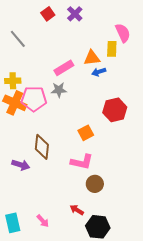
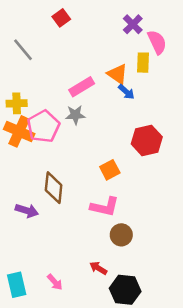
purple cross: (75, 14) -> (133, 24), moved
orange triangle: (92, 58) -> (117, 74), turned 42
blue arrow: (99, 72) -> (126, 92), turned -120
pink pentagon: (34, 99) -> (43, 126), turned -30

